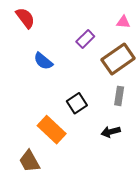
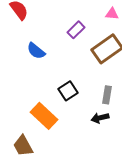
gray rectangle: (119, 96) -> (107, 95), moved

